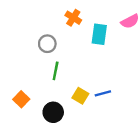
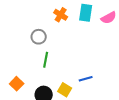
cyan rectangle: (99, 34) -> (86, 13), moved
yellow square: (80, 96) -> (65, 90), moved

